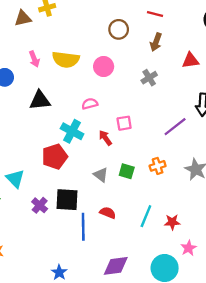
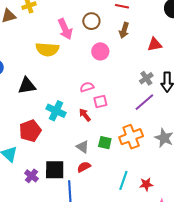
pink arrow: (34, 59) -> (65, 29), moved, size x1.5
pink circle: (104, 66) -> (100, 51), moved
gray cross: (149, 78) -> (146, 78), moved
pink semicircle: (90, 104) -> (87, 87), moved
red pentagon: (55, 157) -> (30, 131), moved
orange cross: (158, 166) -> (131, 137), size x1.6
red semicircle: (108, 213) -> (84, 167), moved, turned -48

